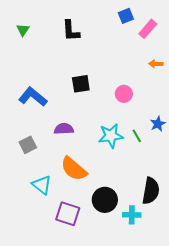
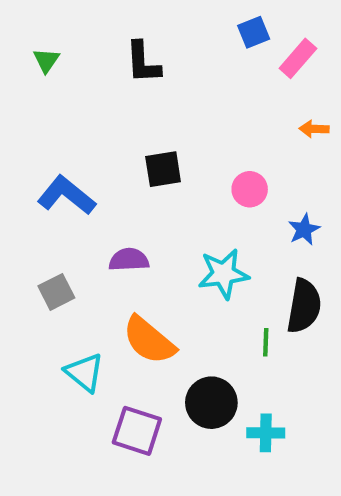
blue star: (158, 124) -> (304, 230), moved
green line: (137, 136) -> (266, 342), moved, turned 32
black semicircle: (151, 191) -> (304, 306), moved

